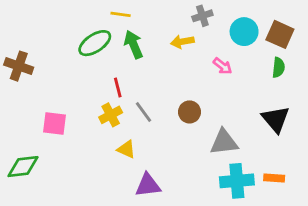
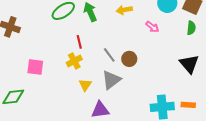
gray line: (144, 112) -> (109, 55), moved
gray triangle: (224, 142) -> (111, 80), moved, turned -30
yellow triangle: (126, 149) -> (85, 85), turned 40

